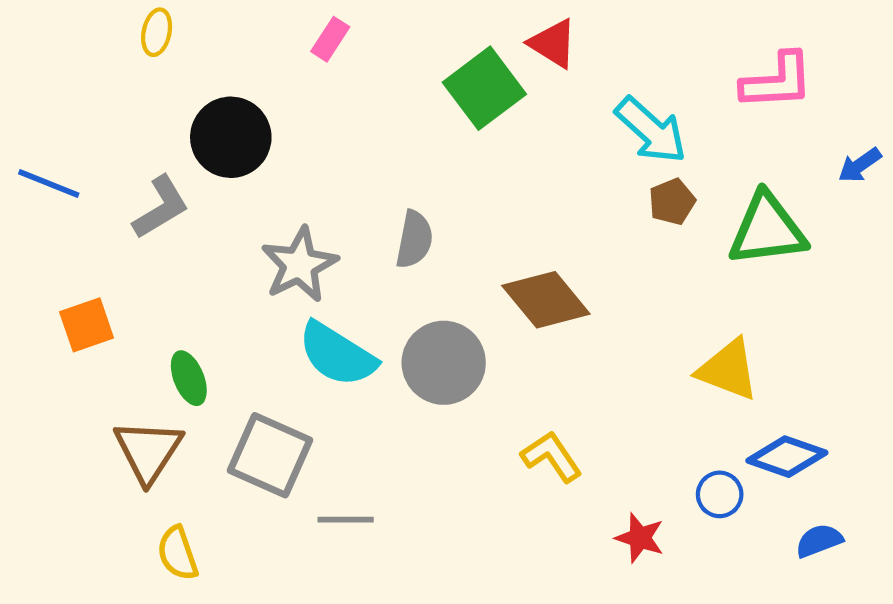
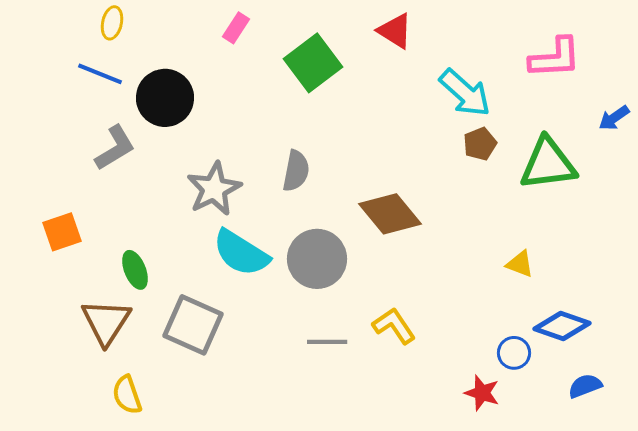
green square: (484, 88) -> (313, 63), moved
blue line: (49, 183) -> (100, 74), moved
yellow triangle: (728, 370) -> (520, 264), size x0.6
gray line: (346, 520) -> (327, 342), moved
red star: (640, 538) -> (482, 393), moved

